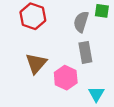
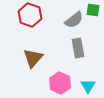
gray semicircle: (81, 22) -> (74, 20), turned -144
pink hexagon: (66, 78) -> (60, 83), moved

